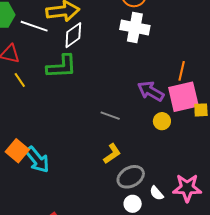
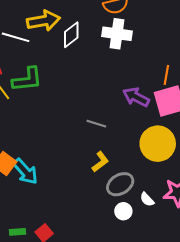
white diamond: (73, 35) -> (71, 35), moved
green L-shape: (62, 67) -> (27, 79), moved
yellow circle: (162, 121) -> (158, 144), moved, size x2.0

